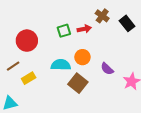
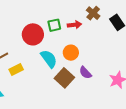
red circle: (27, 41) -> (33, 34), moved
cyan semicircle: (61, 65) -> (49, 59), turned 48
purple semicircle: (107, 69) -> (85, 73), moved

